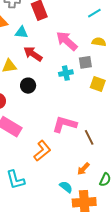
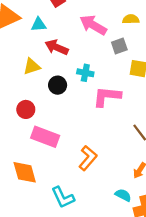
cyan cross: (66, 73) -> (85, 73), moved, turned 32
pink L-shape: (65, 124) -> (107, 96), moved

